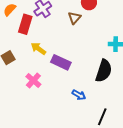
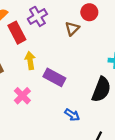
red rectangle: (25, 24) -> (17, 33), turned -48
yellow arrow: (38, 49) -> (30, 61), turned 42

